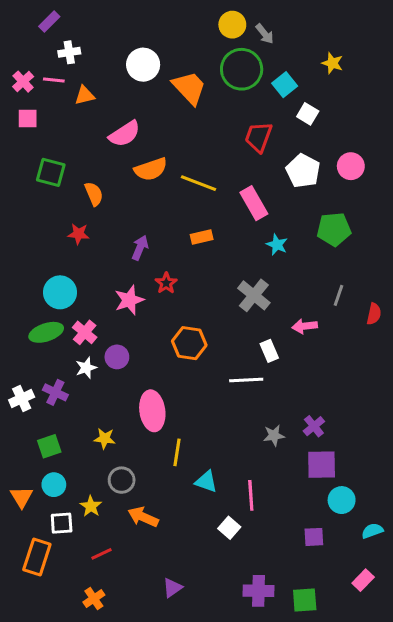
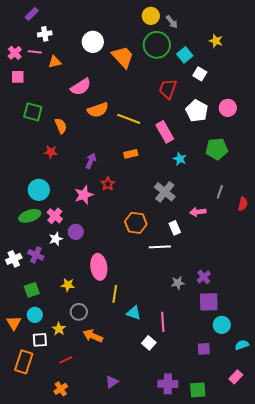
orange hexagon: (189, 343) -> (136, 223), moved

